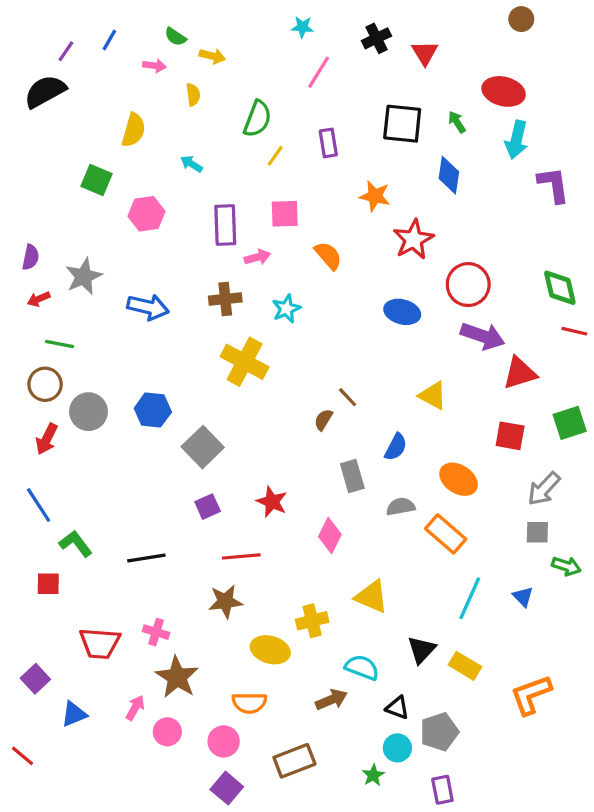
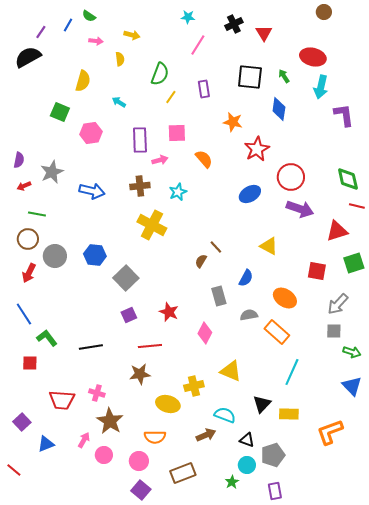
green semicircle: (175, 37) -> (89, 16), moved
blue ellipse: (402, 312) -> (250, 194), turned -45
red triangle: (520, 373) -> (337, 231), moved
blue triangle: (523, 597) -> (352, 386), moved, size x1.5
yellow rectangle: (465, 666) -> (289, 414), turned -30

